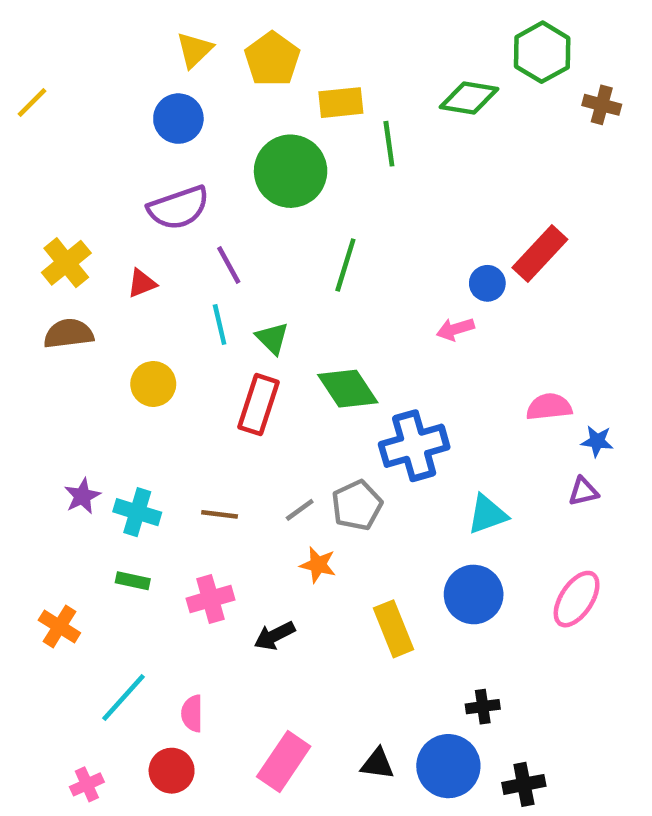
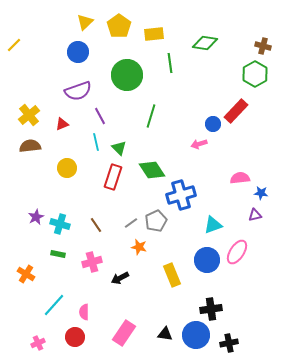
green hexagon: (542, 52) -> (255, 74), moved
yellow rectangle: (341, 103) -> (154, 34), moved
brown line: (220, 514) -> (96, 225), turned 49
pink ellipse: (577, 599) -> (237, 252), moved
black cross: (483, 707) -> (211, 309), size x1.5

